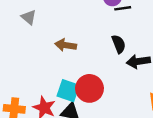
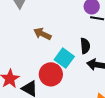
cyan square: (68, 91) -> (64, 58), moved

